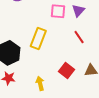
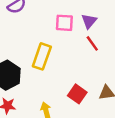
red line: (79, 37) -> (92, 43), moved

